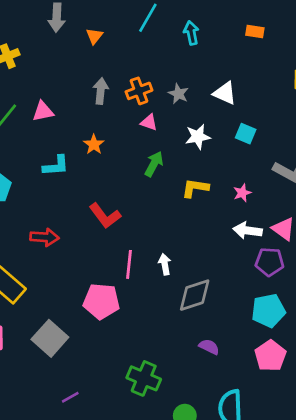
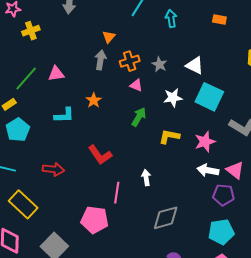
orange triangle: (94, 36) -> (109, 37), moved
cyan square: (246, 134) -> (209, 97), size x1.8
pink star: (242, 193) -> (205, 142), size x1.5
white arrow: (165, 264) -> (146, 178), moved

